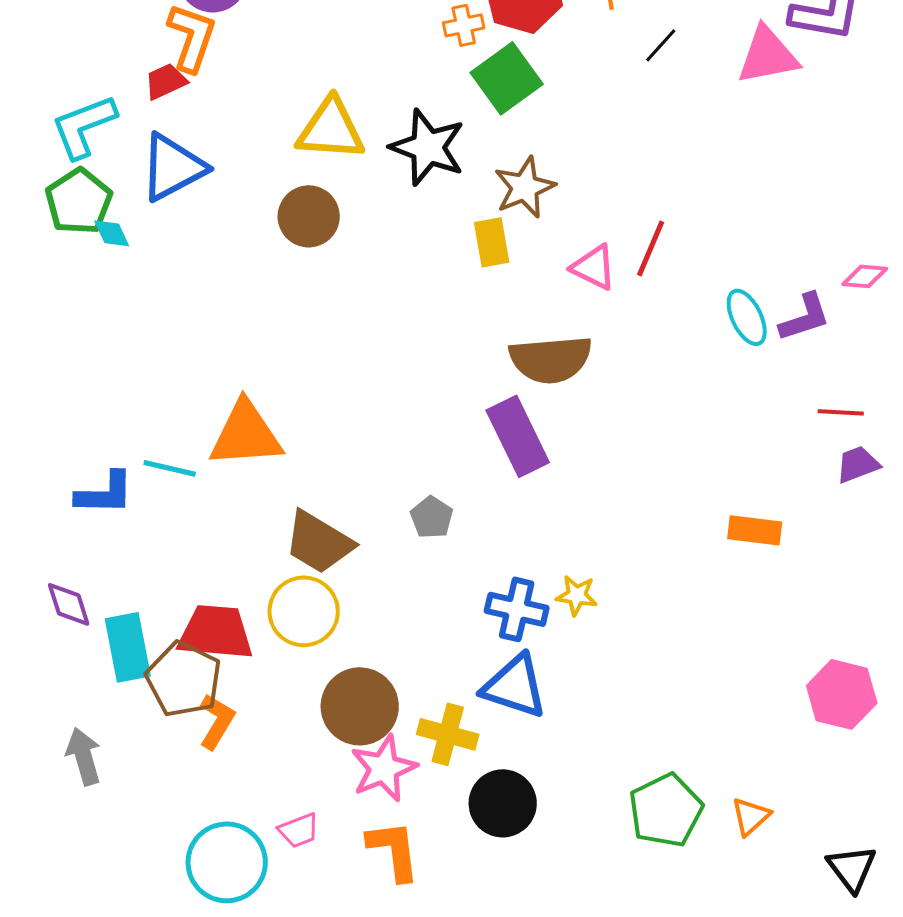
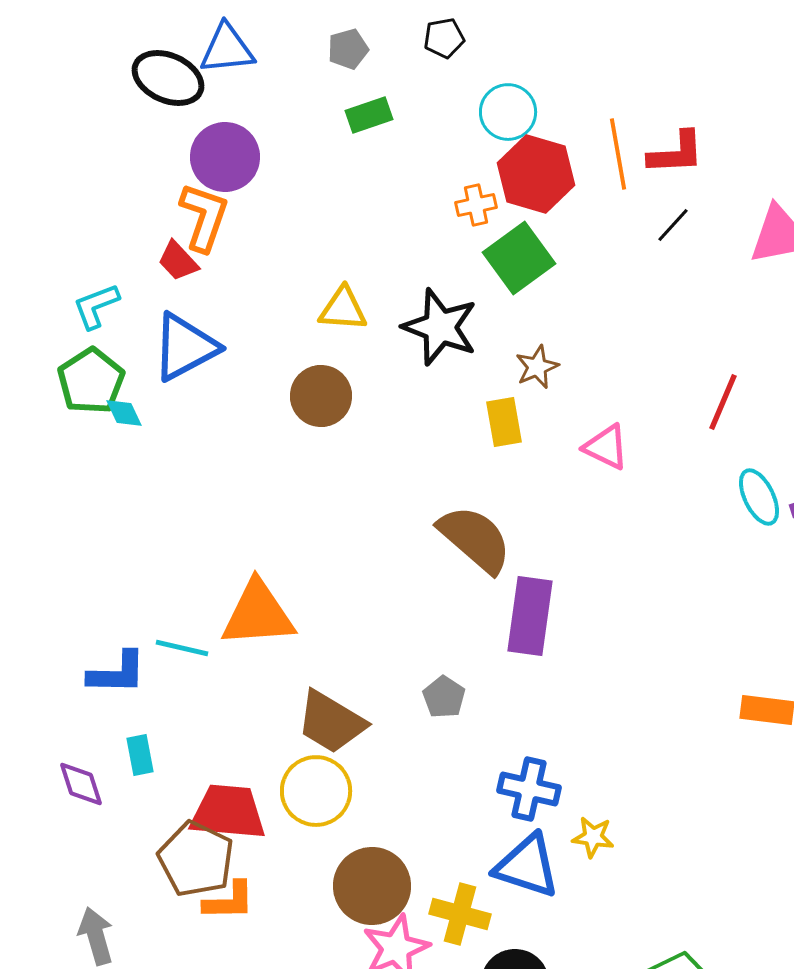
red trapezoid: (166, 81) -> (178, 261), turned -108
cyan L-shape: (84, 126) -> (96, 306), size x0.7
yellow triangle: (331, 129) -> (343, 309), size x0.7
brown star: (525, 187) -> (537, 367), size x0.7
red line: (651, 248) -> (723, 402), moved
brown semicircle: (551, 359) -> (475, 539), moved, turned -134
purple rectangle: (518, 436) -> (530, 616), turned 34
yellow star: (577, 595) -> (593, 837), moved
cyan rectangle: (128, 647) -> (140, 755), moved, size x0.6
orange L-shape: (217, 721) -> (229, 901), turned 58

